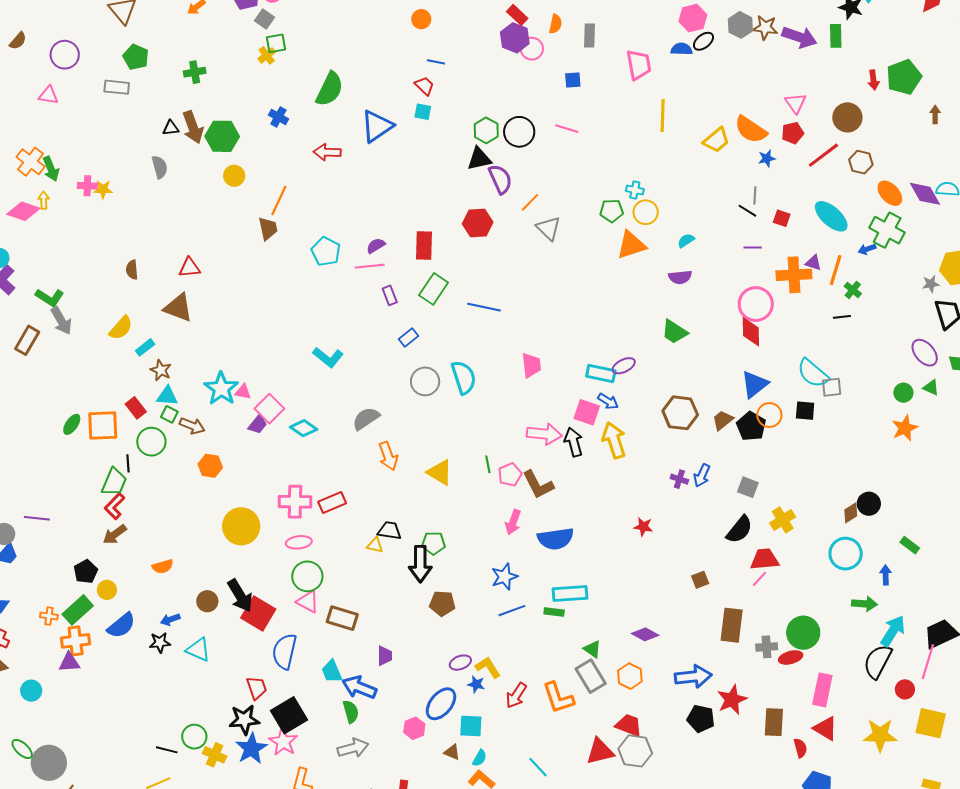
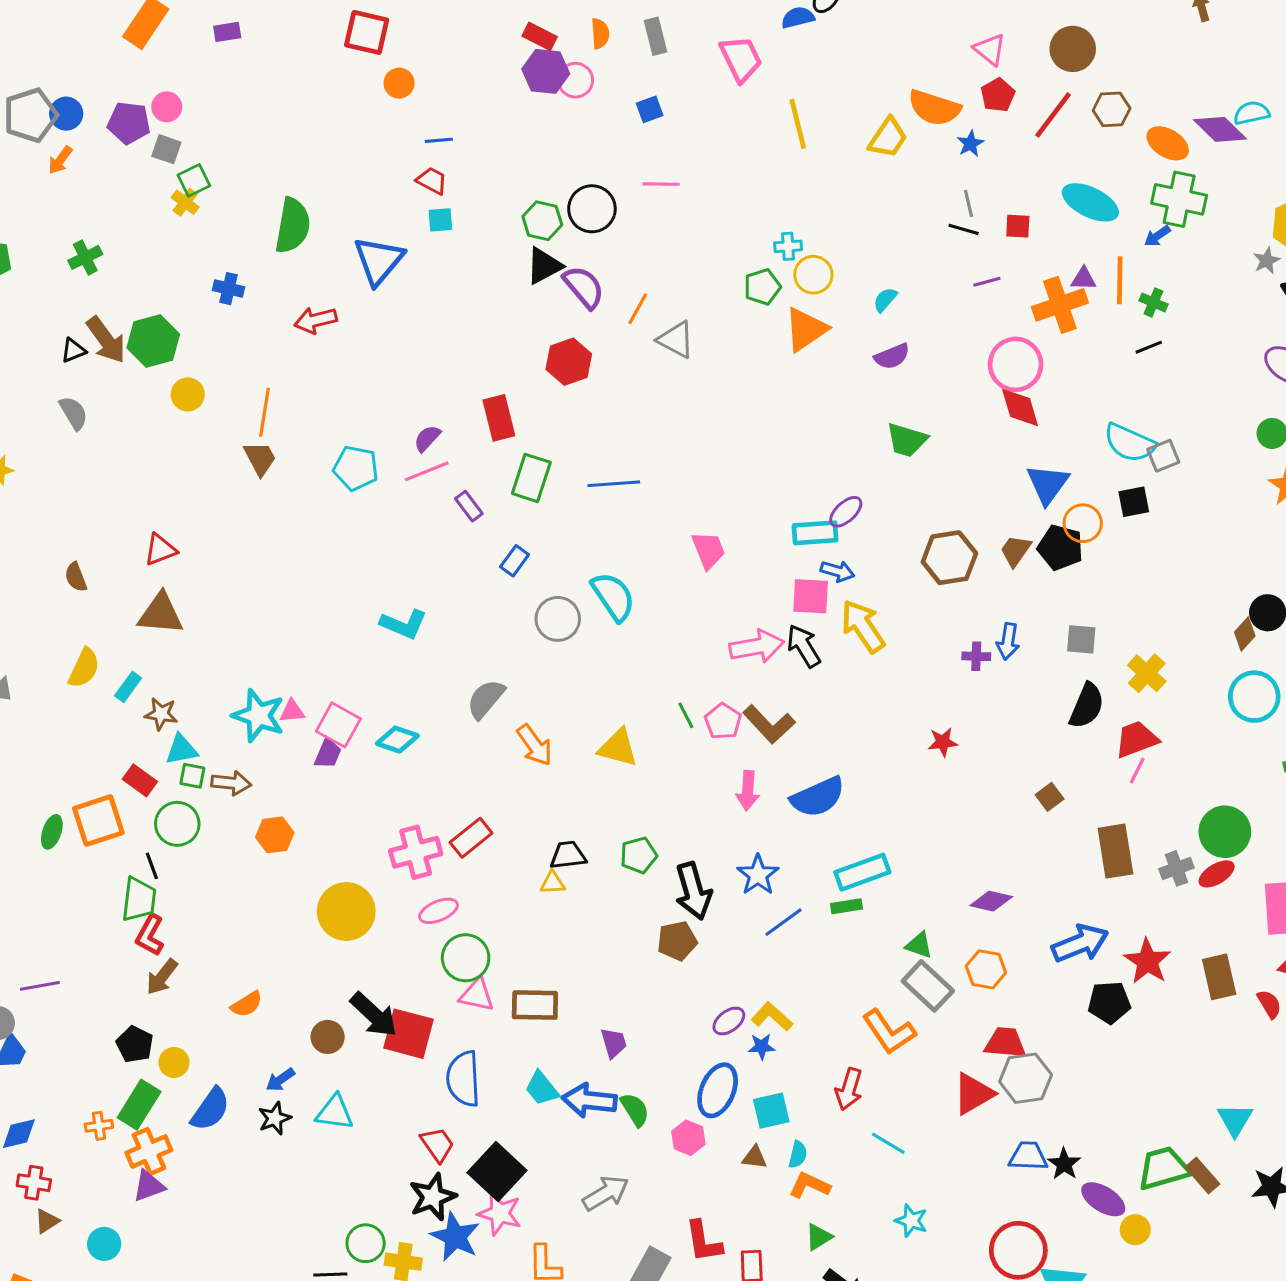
black arrow: (420, 564) -> (693, 891), moved
red arrow: (516, 695) -> (849, 1089), moved
green semicircle: (351, 712) -> (635, 1110), moved

